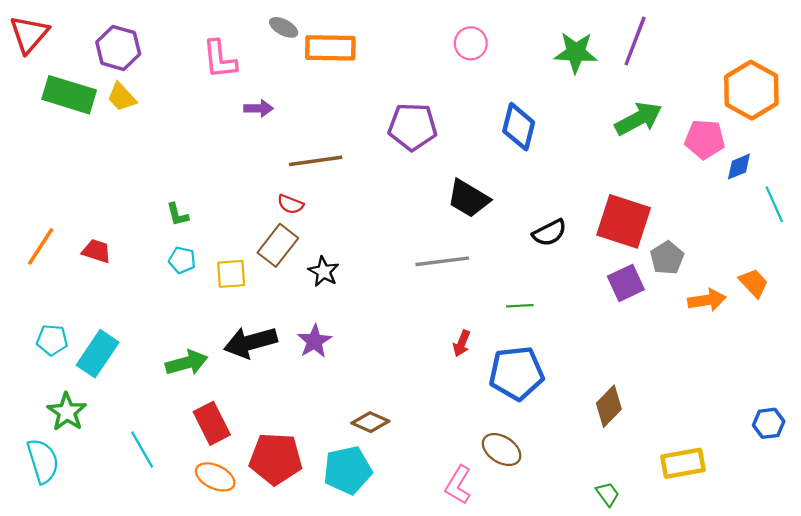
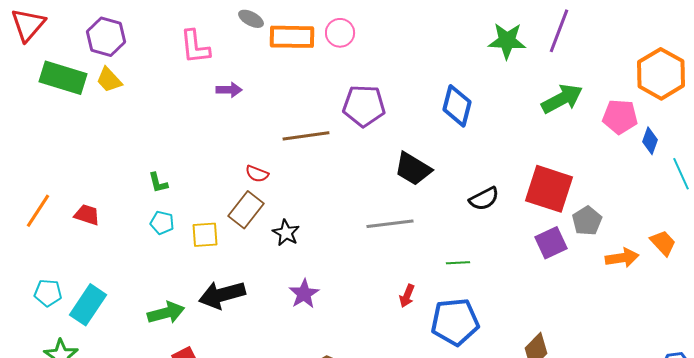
pink circle: (471, 43) -> (340, 33), moved
brown line: (316, 161) -> (306, 136), moved
blue diamond: (739, 167) -> (650, 141), turned -48
purple star: (314, 341) -> (304, 294), moved

